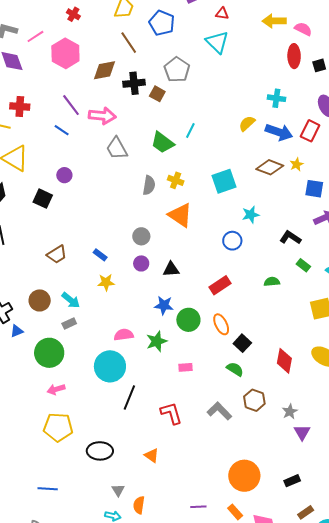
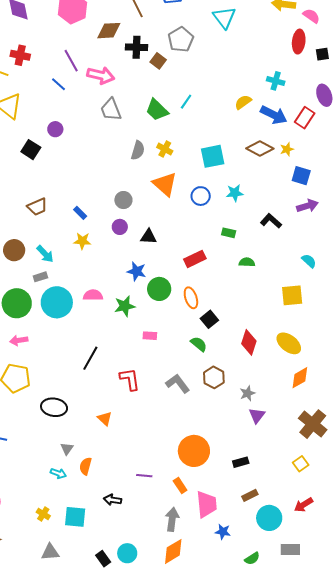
blue circle: (232, 241) -> (201, 196), moved
green rectangle: (303, 265) -> (229, 233), moved, turned -32
cyan circle: (110, 366) -> (57, 302), moved

